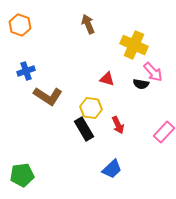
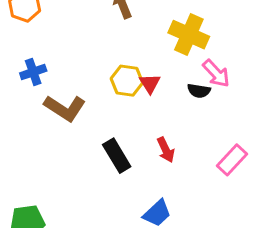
red triangle: (107, 79) -> (150, 84), turned 42
yellow hexagon: (91, 108) -> (127, 81), moved

